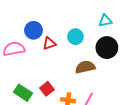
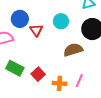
red triangle: (49, 44) -> (36, 30), turned -40
green rectangle: (23, 93) -> (15, 68), moved

